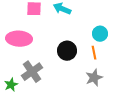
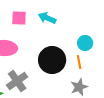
black circle: (67, 51) -> (52, 60), size x1.4

